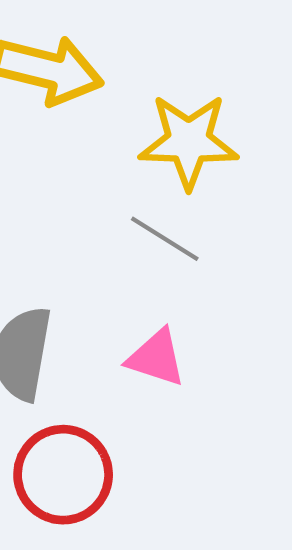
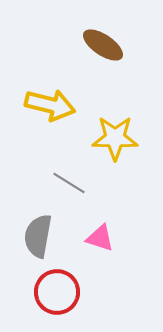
gray line: (165, 239) -> (69, 183), moved

